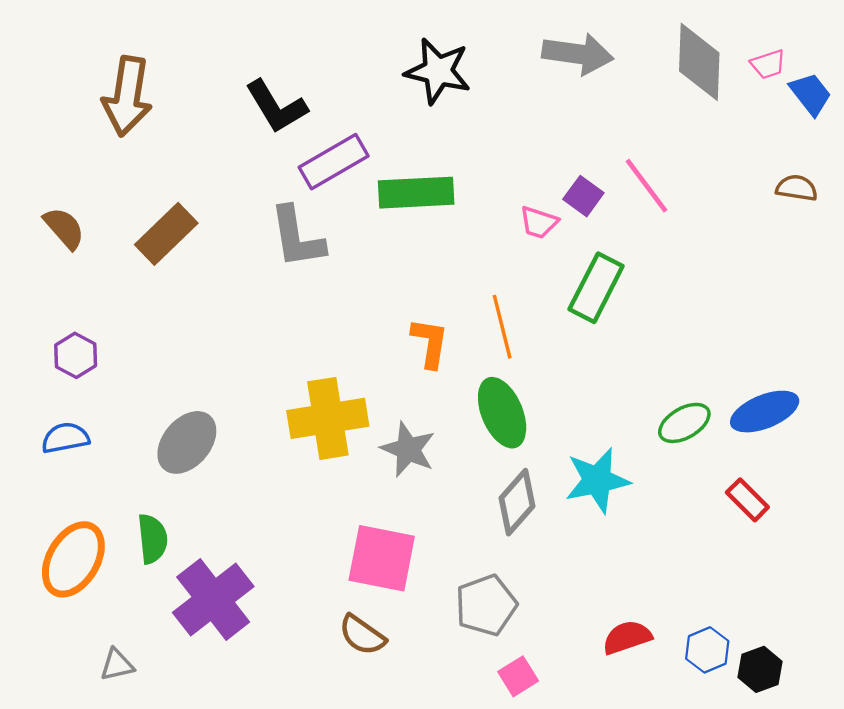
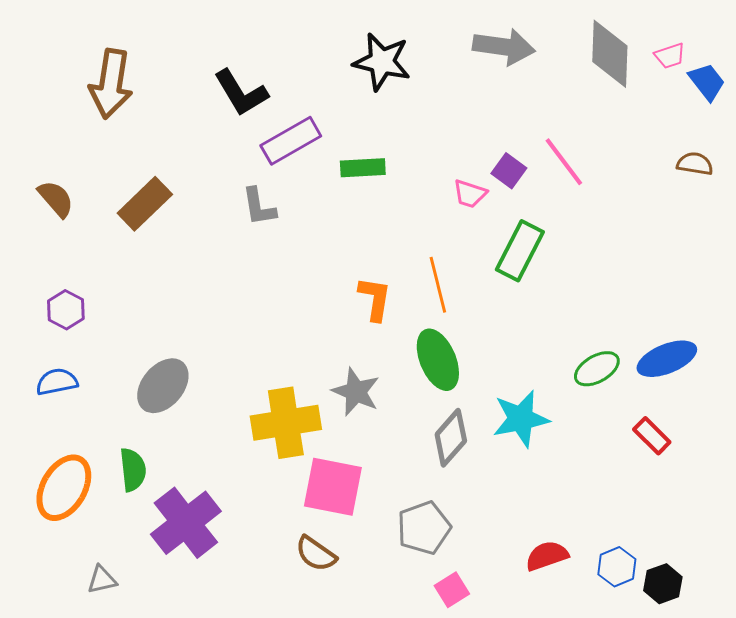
green rectangle: (416, 193) -> (363, 168), size x0.7
gray L-shape: (297, 237) -> (259, 207), size x0.7
yellow cross: (328, 418) -> (286, 423), moved

